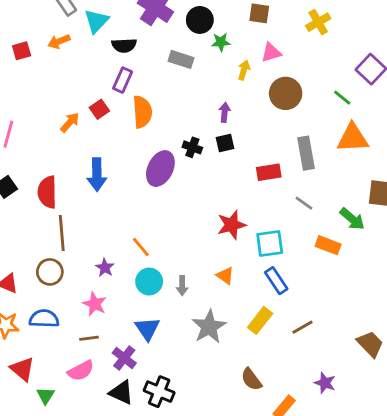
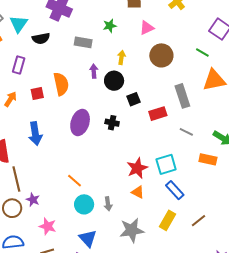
black circle: (200, 20) -> (114, 81), moved
yellow arrow: (244, 70) -> (121, 57), moved
purple rectangle: (123, 80) -> (19, 65), moved
red square: (99, 109) -> (37, 94), moved, turned 32
purple arrow: (225, 112) -> (94, 71), moved
black square: (225, 143) -> (133, 99), moved
black cross: (192, 147) -> (112, 123), moved
red star: (232, 225) -> (137, 168), moved
purple star: (105, 268) -> (33, 200), moved
gray star: (209, 327) -> (132, 230), turned 30

